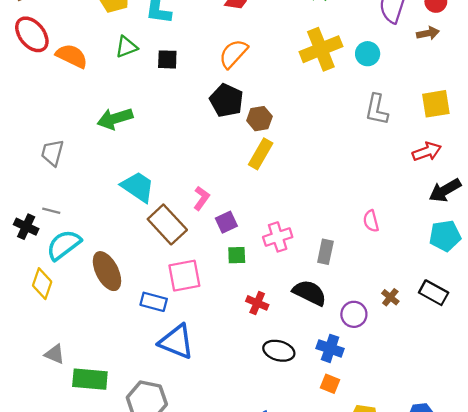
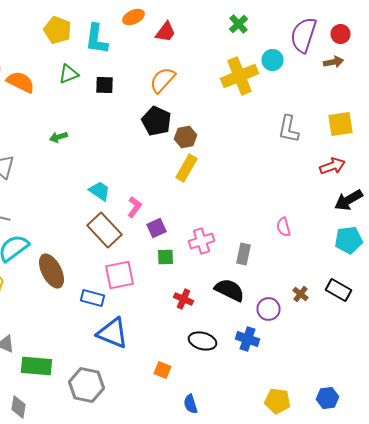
cyan circle: (368, 54) -> (272, 60), moved
green arrow: (115, 119) -> (58, 137), size x0.6
cyan trapezoid: (138, 187) -> (100, 191), moved, size x0.7
orange square: (330, 384) -> (162, 370), moved

